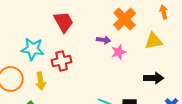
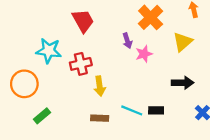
purple arrow: (104, 40) -> (127, 41), turned 64
yellow triangle: (154, 41) -> (183, 42), turned -30
yellow arrow: (41, 81) -> (100, 86), moved

